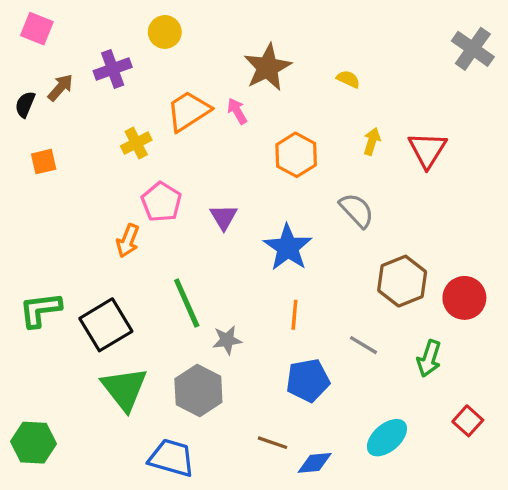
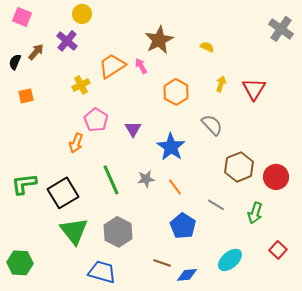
yellow circle: (165, 32) -> (82, 14), moved
purple cross: (113, 69) -> (67, 41), turned -30
orange line: (294, 315) -> (175, 187), turned -42
gray star: (227, 340) -> (146, 179), moved
blue pentagon: (308, 380) -> (183, 226), turned -30

